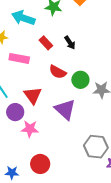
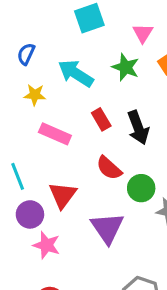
black arrow: (70, 43) -> (138, 128), size x1.5

